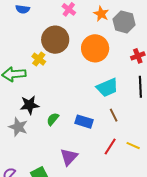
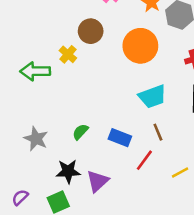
brown circle: (55, 40) -> (91, 31), size x0.7
black star: (29, 105) -> (68, 171), moved
red line: (110, 146) -> (144, 160), moved
yellow line: (133, 146) -> (180, 173), turned -56

